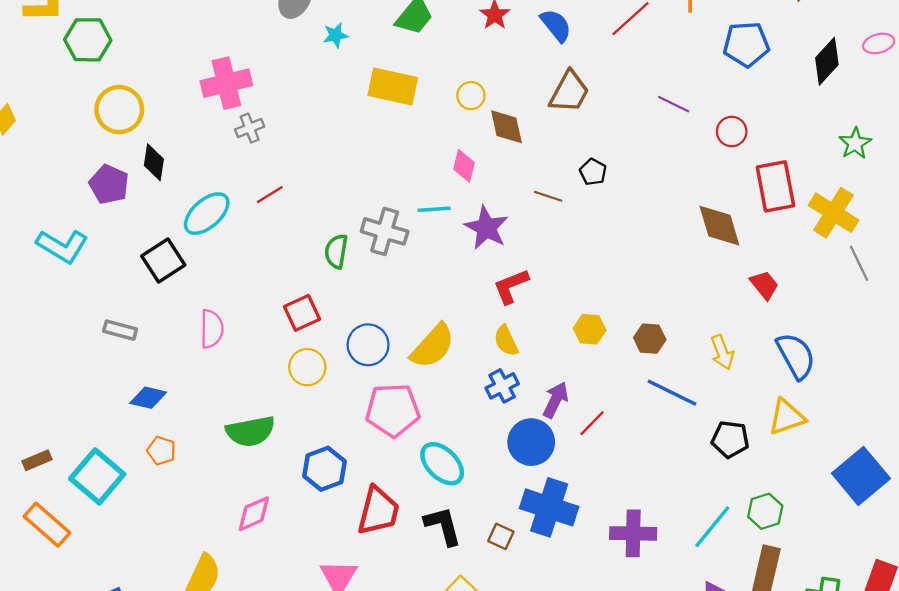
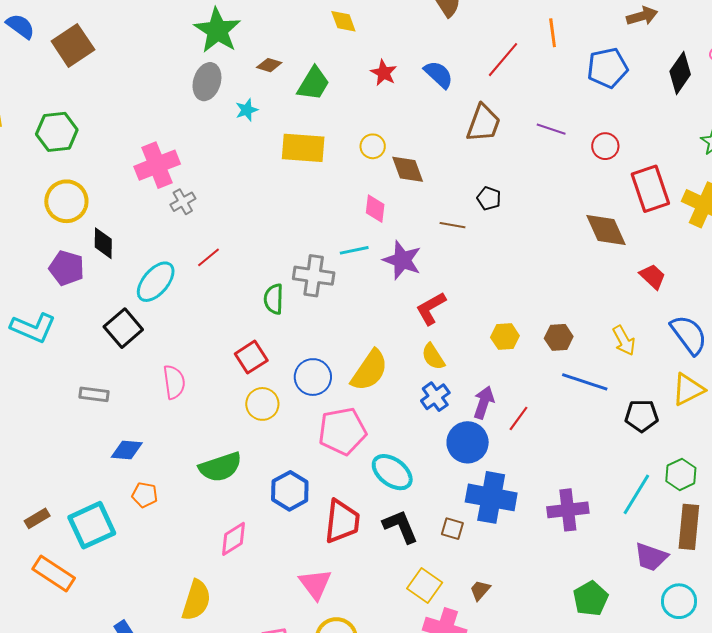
green hexagon: (88, 40) -> (57, 132), moved
brown trapezoid: (569, 92) -> (483, 123), moved
cyan square: (97, 476) -> (92, 525), turned 33

